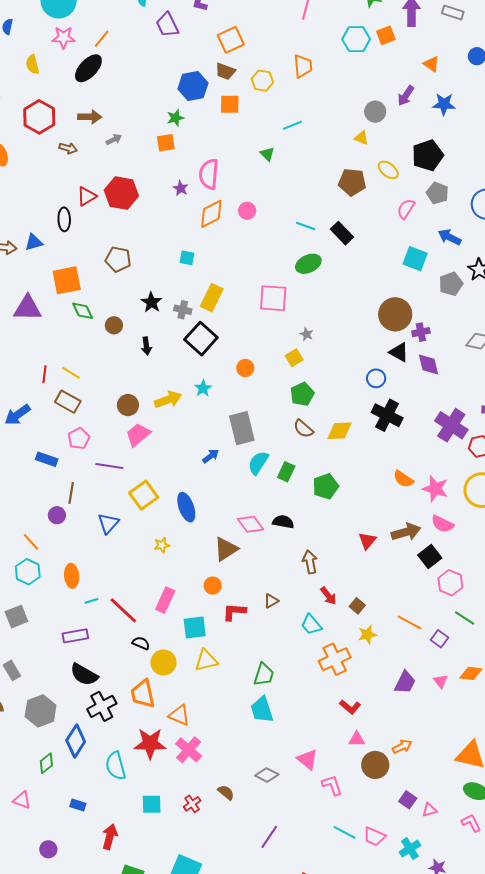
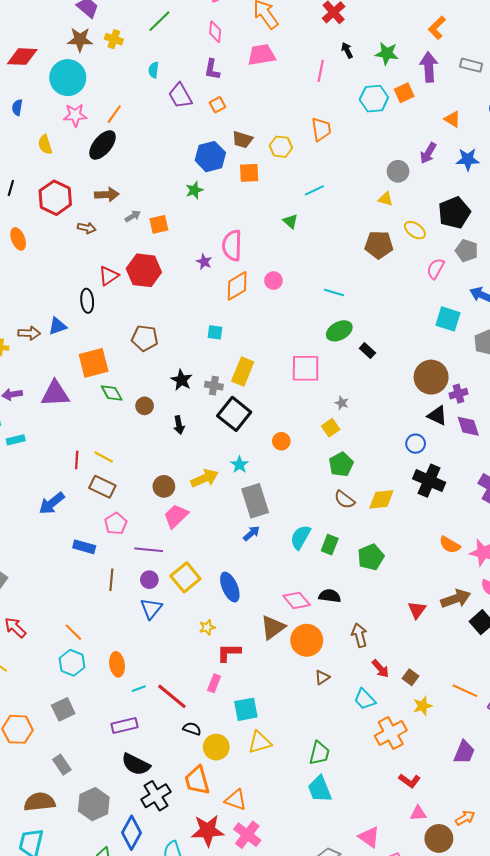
orange square: (231, 40) -> (218, 105), moved, size x0.6
orange square: (166, 143) -> (159, 224), moved
black rectangle: (342, 233) -> (367, 351), moved, size x0.7
gray rectangle: (242, 428) -> (255, 501), moved
purple circle: (57, 515) -> (149, 580), moved
orange circle: (213, 586) -> (307, 640), moved, size x1.8
pink rectangle: (165, 600) -> (214, 683), size x0.7
red L-shape: (234, 612) -> (229, 653), moved

